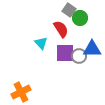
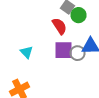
cyan triangle: (41, 43) -> (26, 52), moved

